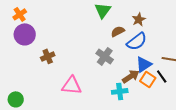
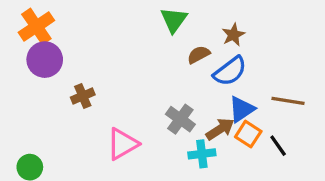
orange cross: (20, 14) -> (36, 26), size x1.5
gray cross: (105, 56) -> (180, 119), moved
black line: (162, 76) -> (278, 146), moved
pink triangle: (72, 85) -> (122, 144), turned -35

